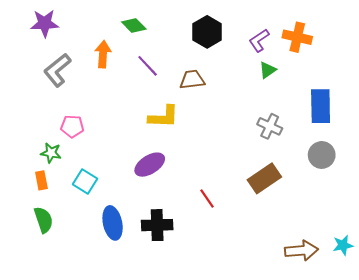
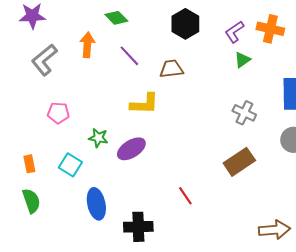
green star: (51, 153) -> (98, 138), moved
red line: (207, 199) -> (185, 196), moved
black cross: (157, 225) -> (138, 227), moved

